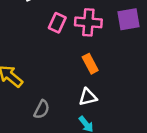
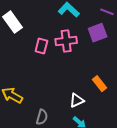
orange rectangle: (90, 64) -> (99, 84), moved

